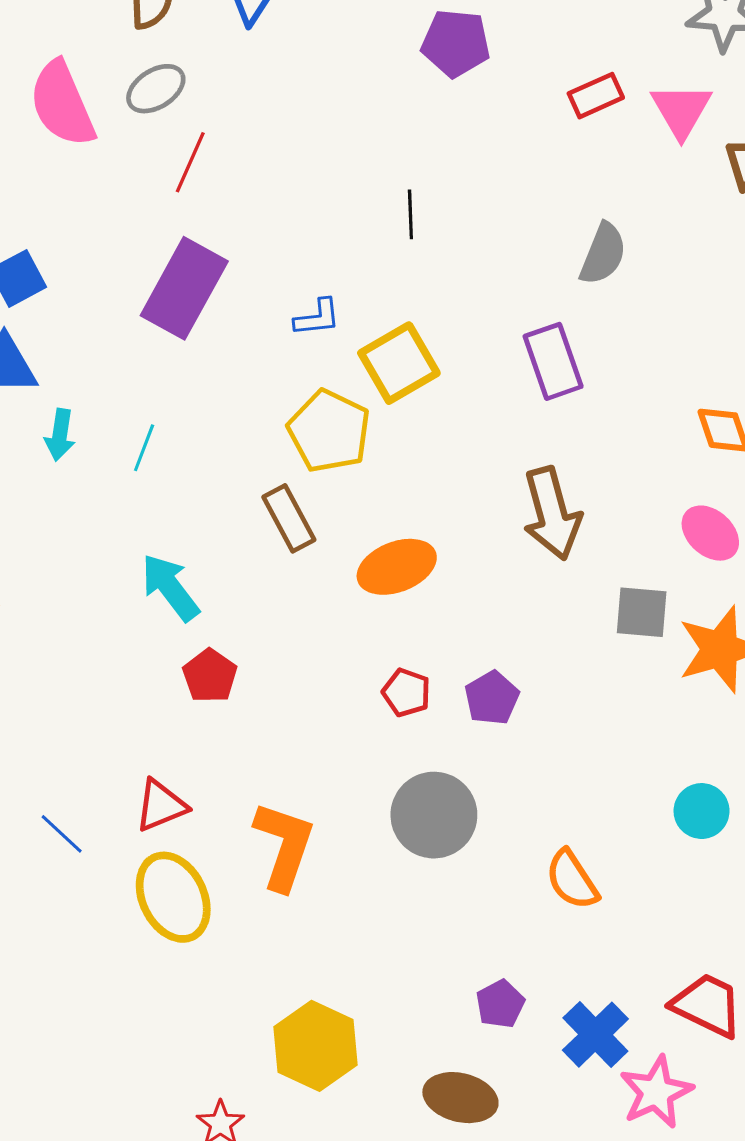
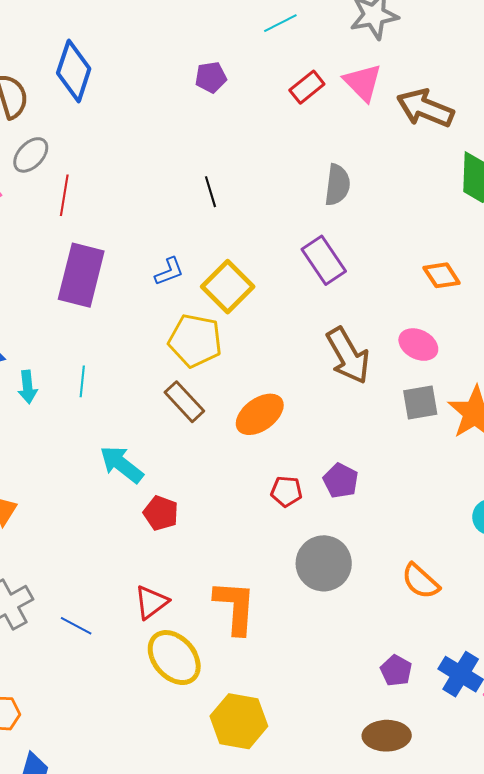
purple pentagon: (456, 43) -> (211, 77), size x0.7
pink ellipse: (710, 533) -> (418, 345), moved
blue line: (62, 834) -> (76, 626), moved
yellow hexagon: (316, 1046) -> (239, 721), moved

